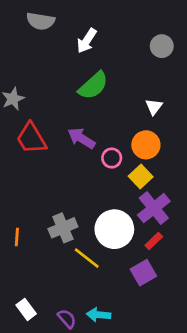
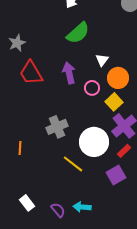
white triangle: (154, 107) -> (102, 60), moved
purple arrow: (81, 138) -> (69, 73), turned 45
gray cross: (63, 228) -> (57, 127), moved

